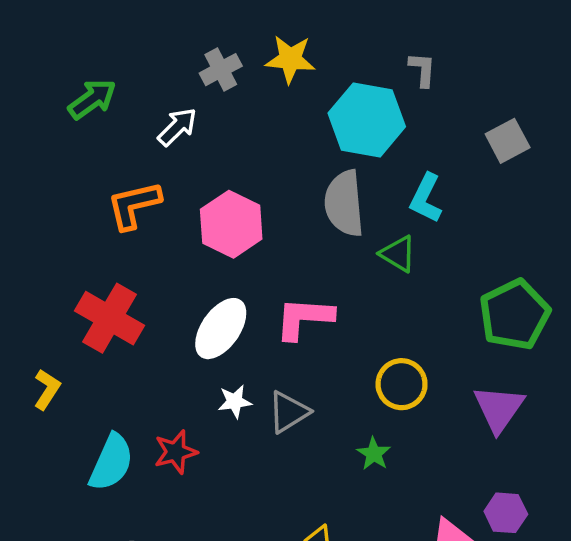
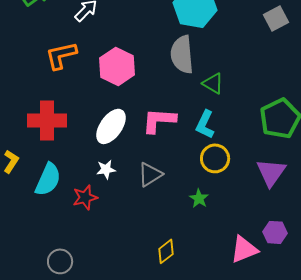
cyan L-shape: (426, 198) -> (205, 124), moved
red cross: (110, 318) -> (47, 120), turned -30
white star: (235, 402) -> (106, 169), moved
cyan semicircle: (111, 462) -> (48, 179), moved

